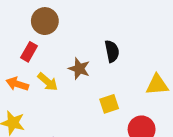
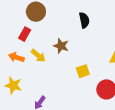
black semicircle: (112, 51) -> (84, 20), moved

